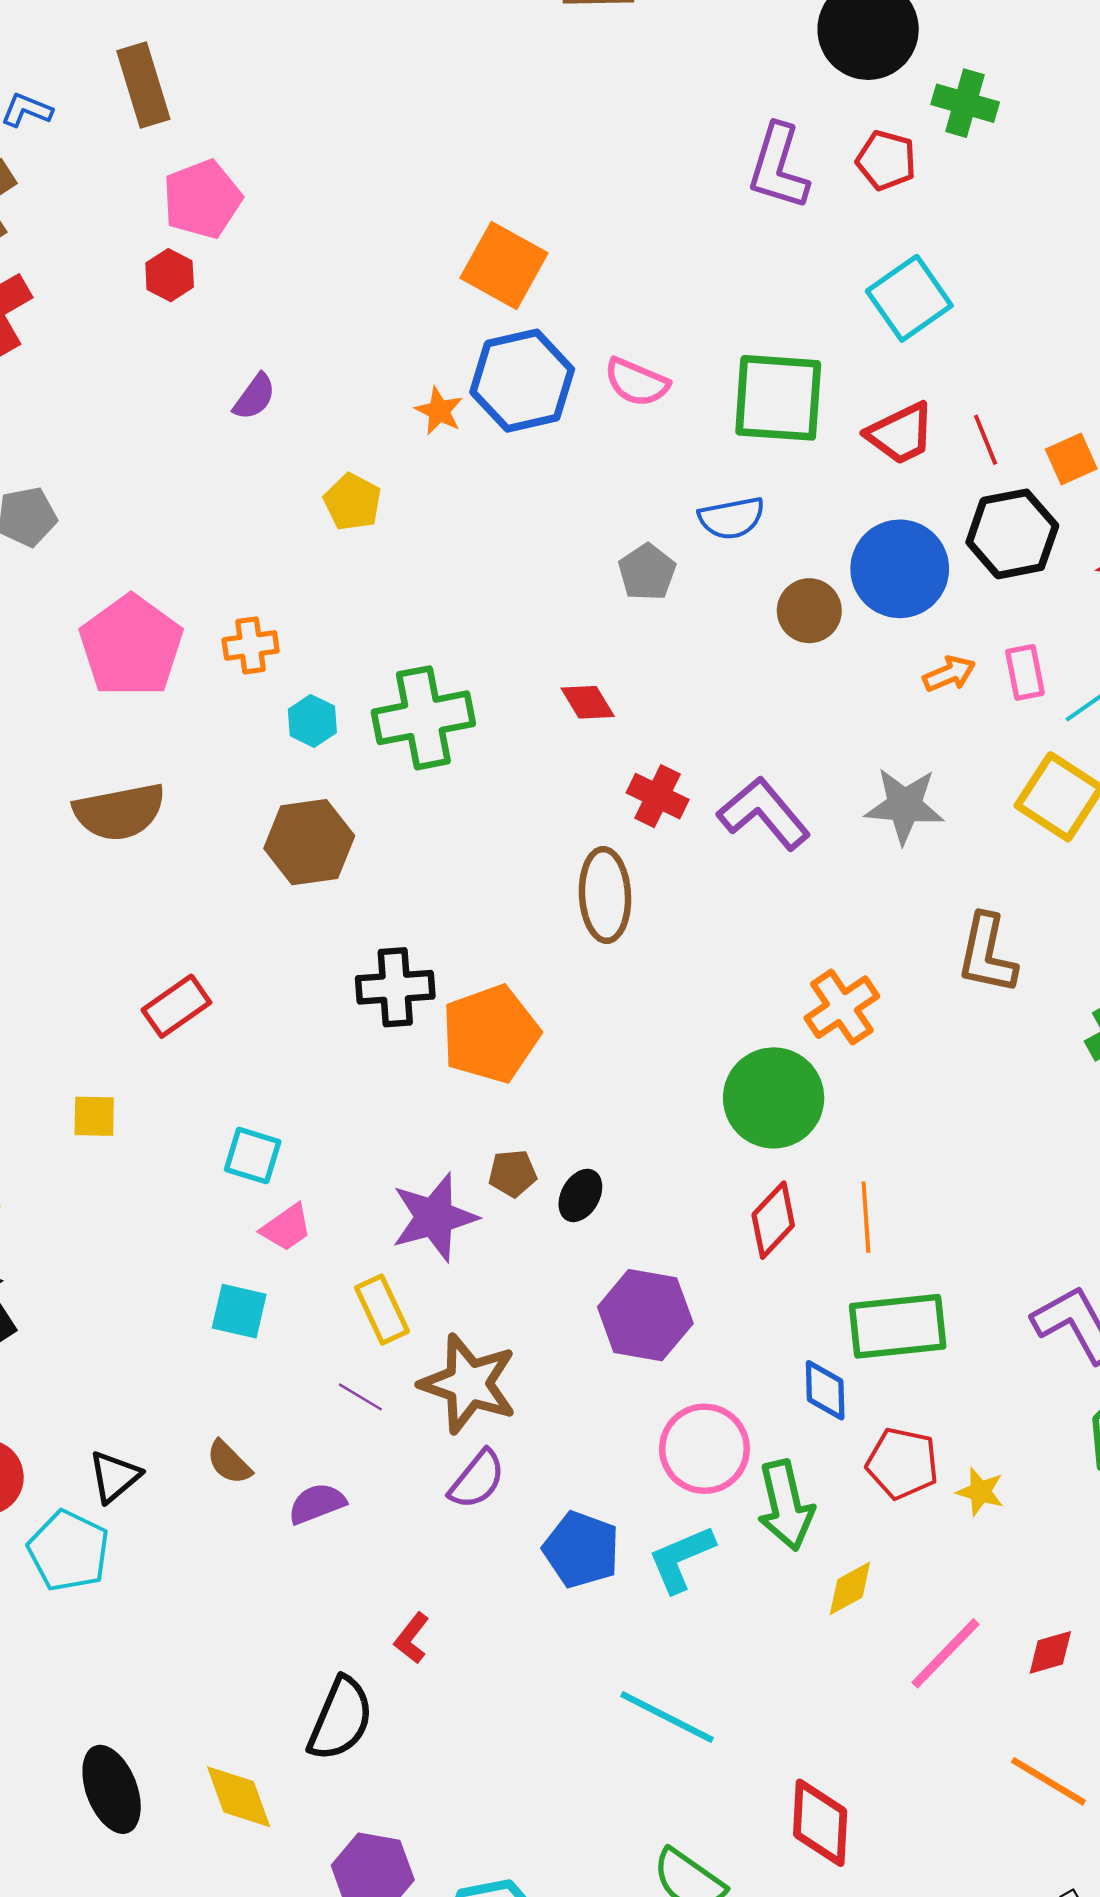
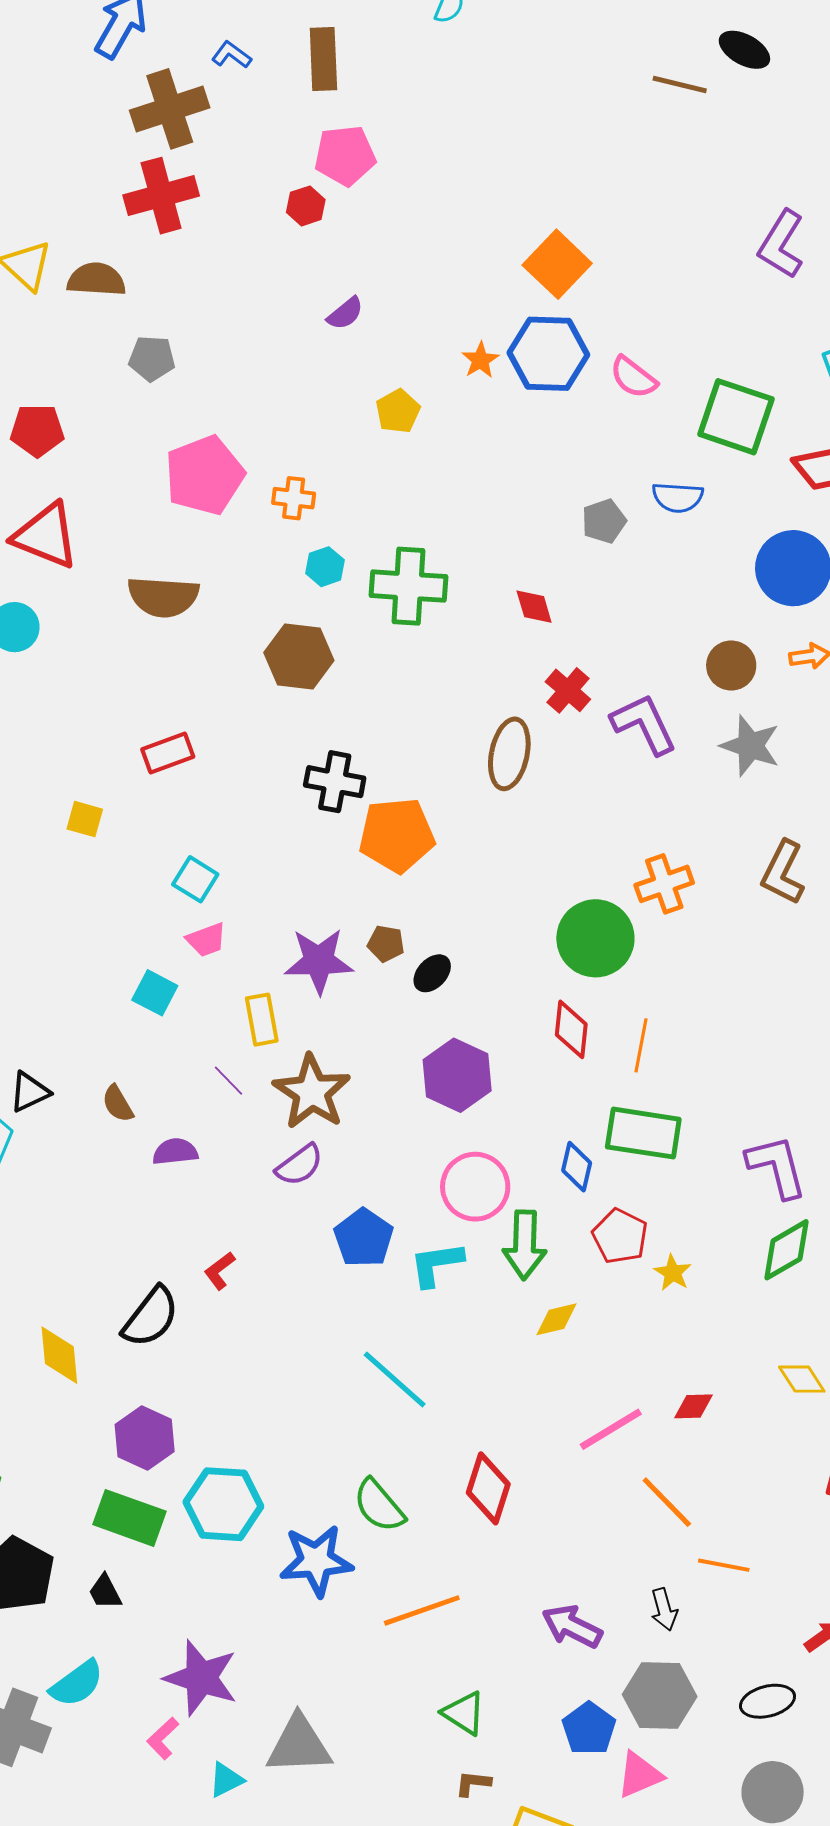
brown circle: (809, 611) -> (731, 665), moved
red diamond: (773, 1220) -> (571, 1029), turned -52
pink line: (946, 1653) -> (611, 1429), moved

